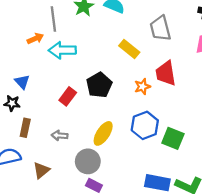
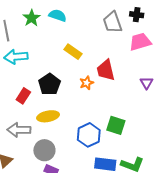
gray trapezoid: (160, 28) -> (113, 22), moved
blue hexagon: (145, 125) -> (89, 135), moved
yellow ellipse: (103, 133) -> (48, 116), moved, turned 50
gray arrow: (60, 135) -> (19, 130), size x1.6

